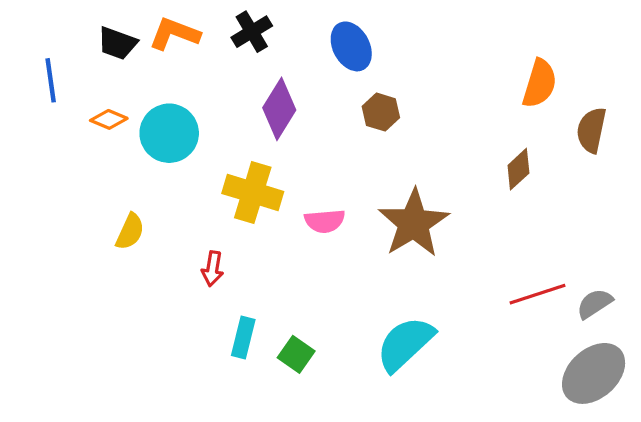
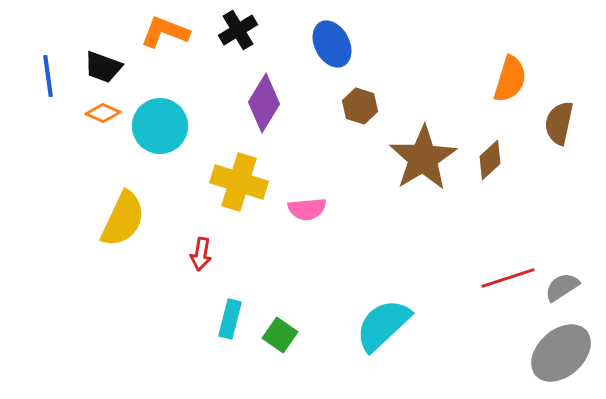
black trapezoid: (117, 43) -> (103, 67), moved
brown star: (414, 223) -> (423, 158), moved
yellow semicircle: (130, 232) -> (123, 219), size x1.6

